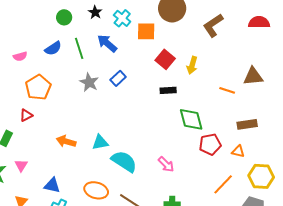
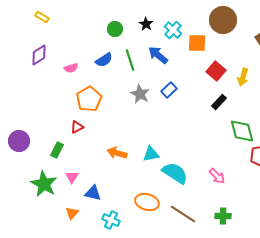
black rectangle: (168, 90) -> (219, 102), turned -42
blue triangle: (52, 185) -> (93, 193), moved

